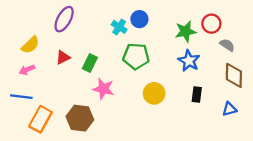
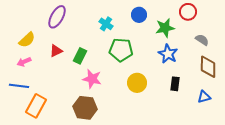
blue circle: (139, 19) -> (139, 15), moved
red circle: (211, 24) -> (188, 12), moved
brown hexagon: (80, 118) -> (85, 108), moved

